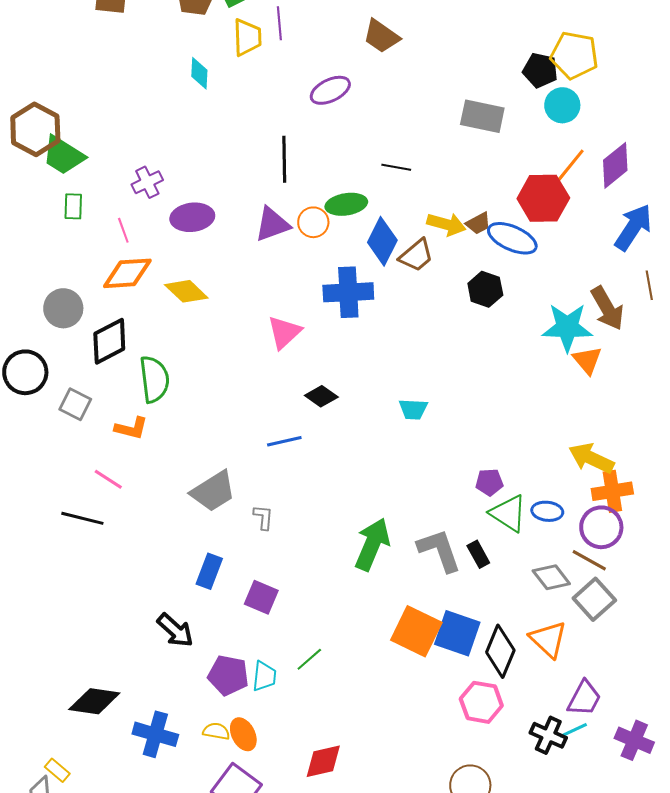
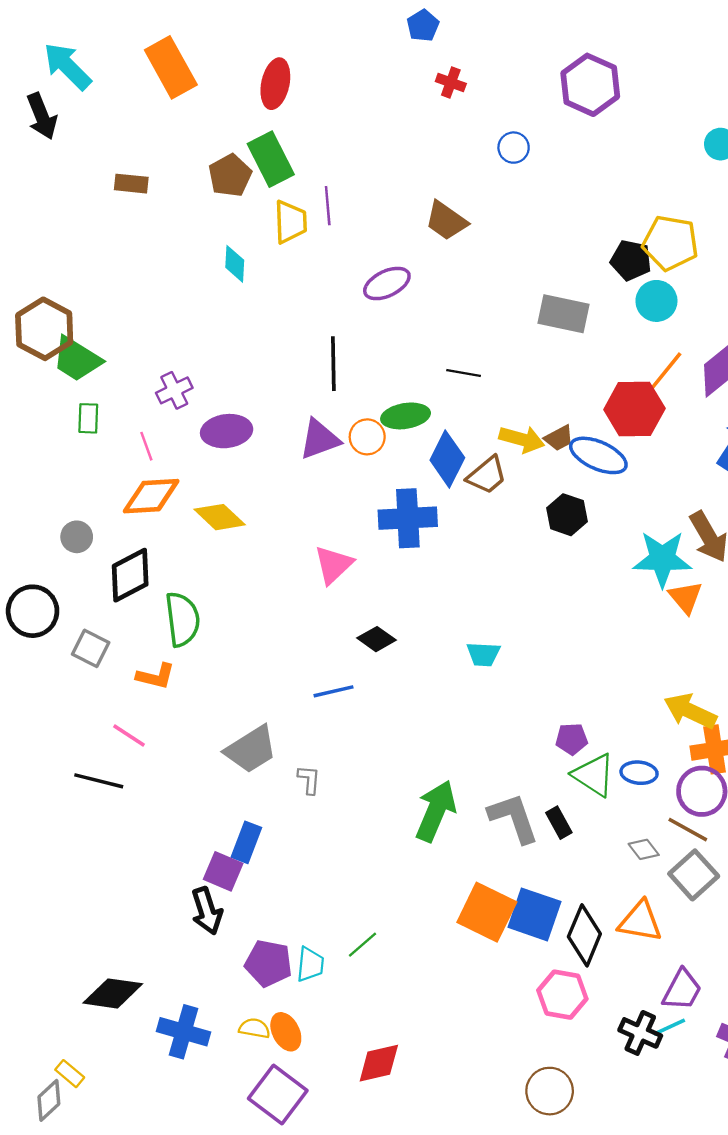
gray circle: (63, 308) -> (77, 537), size x0.7
gray diamond: (551, 577) -> (644, 849), size x0.7
purple square: (261, 597) -> (223, 871), moved
black arrow: (175, 630) -> (207, 911), turned 30
orange triangle: (548, 639) -> (640, 921), turned -33

